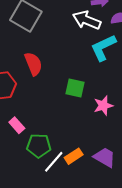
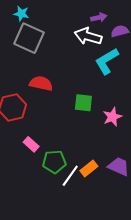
red semicircle: (33, 64) -> (41, 83), turned -50

